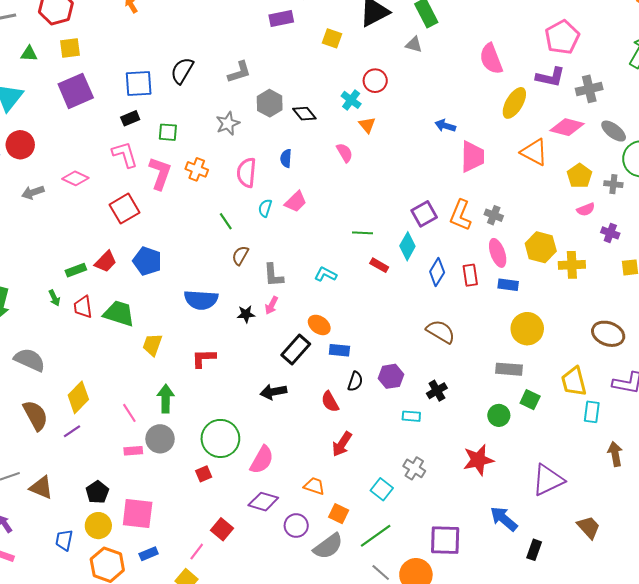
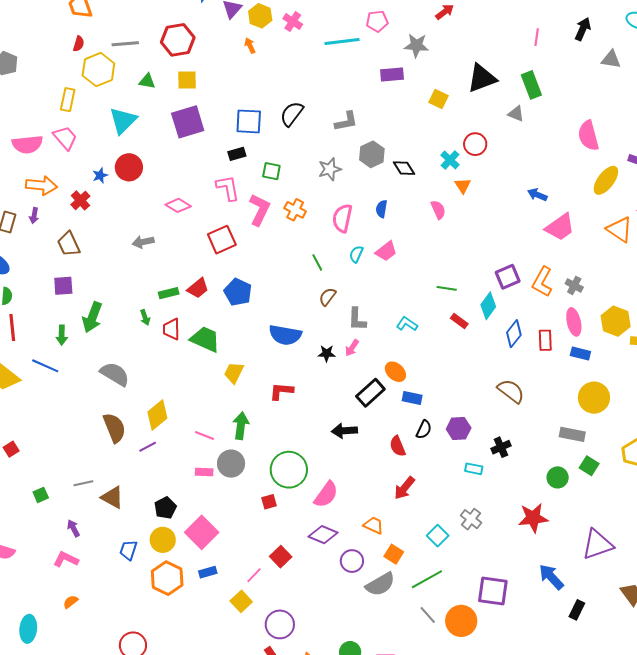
pink trapezoid: (472, 157) -> (560, 227), turned 48
gray arrow: (33, 192) -> (143, 242), moved
pink line: (129, 413) -> (204, 436), turned -42
pink square: (138, 513) -> (202, 532), turned 32

